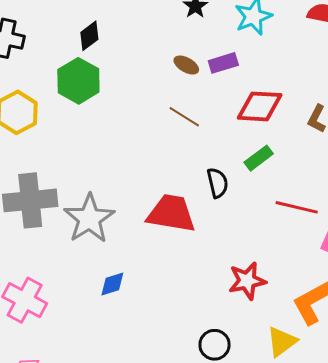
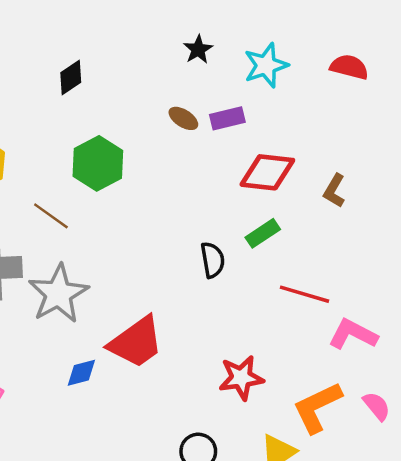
green hexagon: (78, 81) -> (98, 163), moved
brown line: (184, 117) -> (51, 216), moved
red trapezoid: (171, 213) -> (136, 342), moved, turned 132

